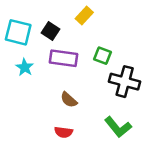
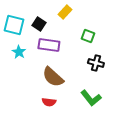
green square: (102, 56) -> (88, 36), moved
black cross: (125, 82) -> (96, 63), size x0.7
brown semicircle: (69, 100) -> (53, 77), size x1.6

